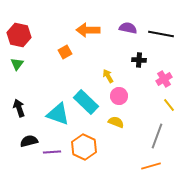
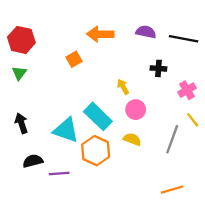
gray line: (157, 136) -> (172, 139), moved
orange hexagon: (84, 147) -> (96, 151), moved

